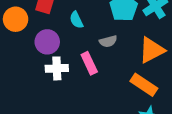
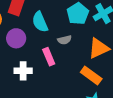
cyan semicircle: (76, 20) -> (40, 22), size x1.5
white cross: (57, 68) -> (23, 71), moved

